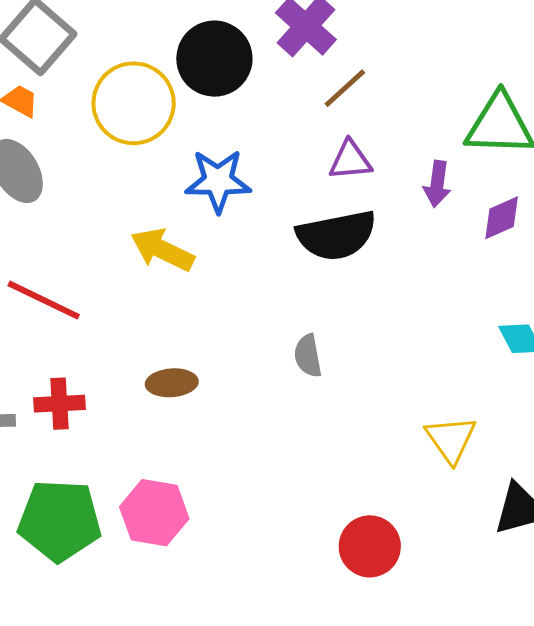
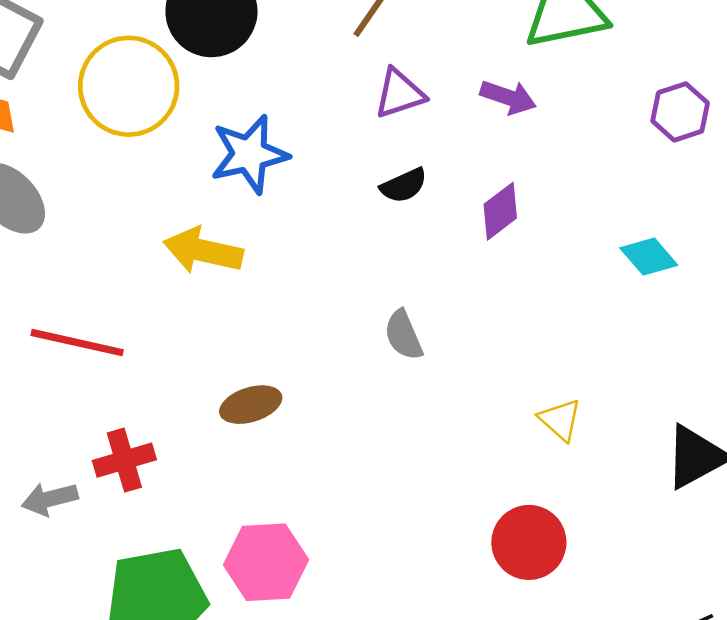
purple arrow: (437, 184) -> (508, 97), turned -66
purple diamond: (502, 218) -> (500, 211), moved
black semicircle: (336, 235) -> (404, 186), size x0.5
yellow triangle: (451, 439) -> (560, 420), moved, size x0.7

